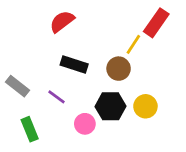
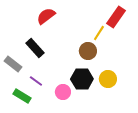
black rectangle: (74, 65) -> (35, 48), moved, turned 30
purple line: (57, 97) -> (36, 81), moved
green rectangle: (30, 129) -> (22, 96), turned -36

